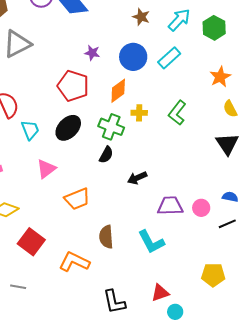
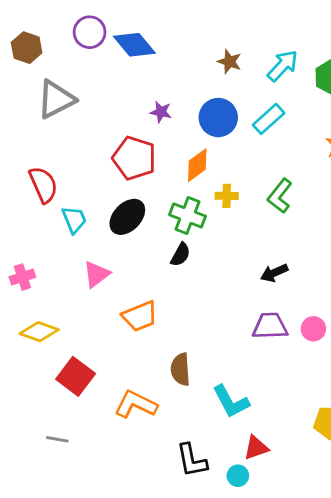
black arrow: (137, 178) -> (274, 273), moved
cyan L-shape: (151, 242) -> (231, 402), moved
cyan circle: (175, 312) -> (238, 476), moved

